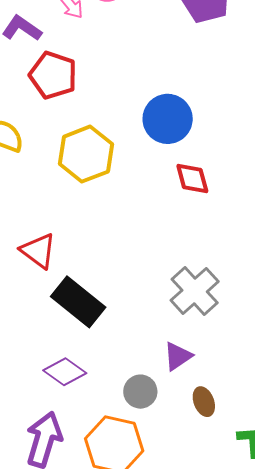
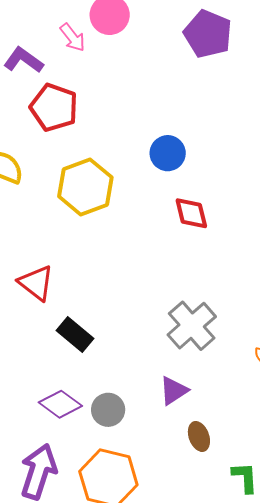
blue circle: (168, 119) -> (168, 153), size x0.7
black rectangle: (78, 302) -> (75, 335), size x0.7
gray circle: (140, 392) -> (108, 410), moved

